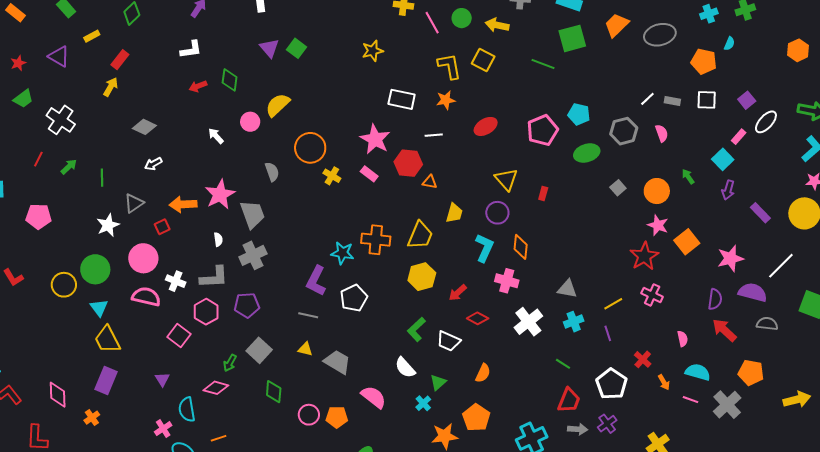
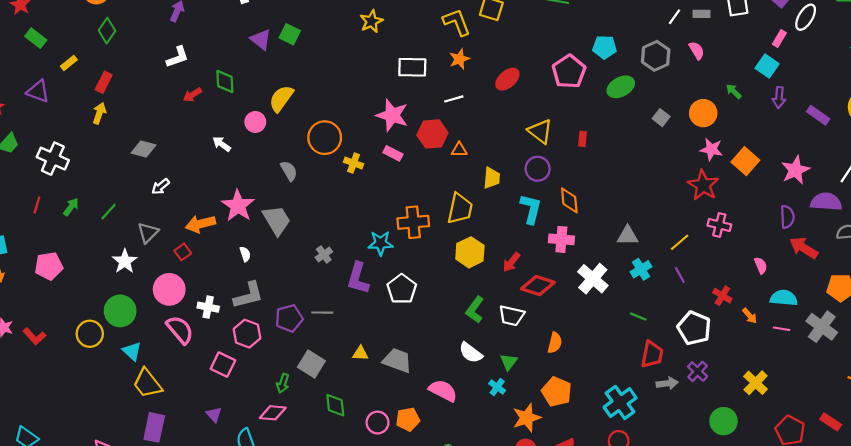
green line: (102, 178) -> (109, 212), turned 54
gray cross: (253, 255) -> (324, 255), moved, size x0.6
pink semicircle: (146, 297) -> (180, 330), turned 48
gray line: (308, 315) -> (322, 313), moved
red diamond: (478, 318) -> (538, 286), size x1.4

